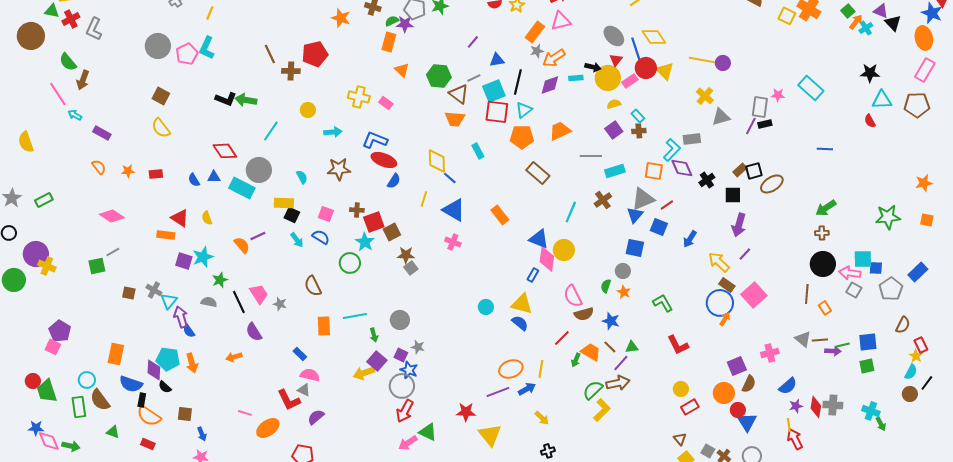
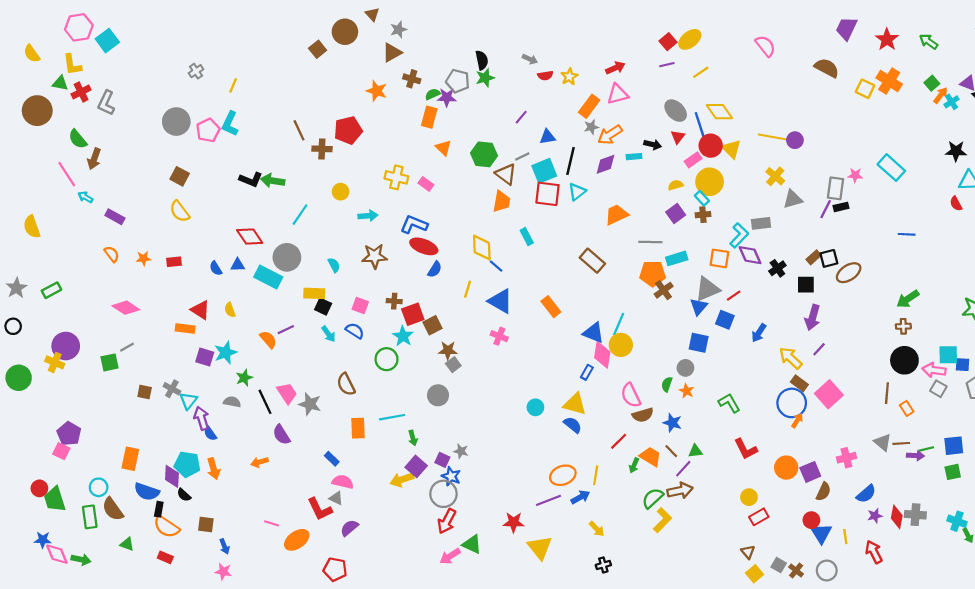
yellow circle: (608, 78) -> (710, 182), moved
orange trapezoid: (455, 119) -> (502, 201), turned -85
orange pentagon: (522, 137) -> (653, 274), moved
cyan line: (571, 212) -> (619, 324), moved
purple circle: (36, 254) -> (66, 346), moved
gray star: (280, 304) -> (310, 404), size x1.5
gray circle: (400, 320) -> (438, 395), moved
orange circle: (724, 393) -> (786, 468), moved
yellow line: (789, 425) -> (845, 537), moved

